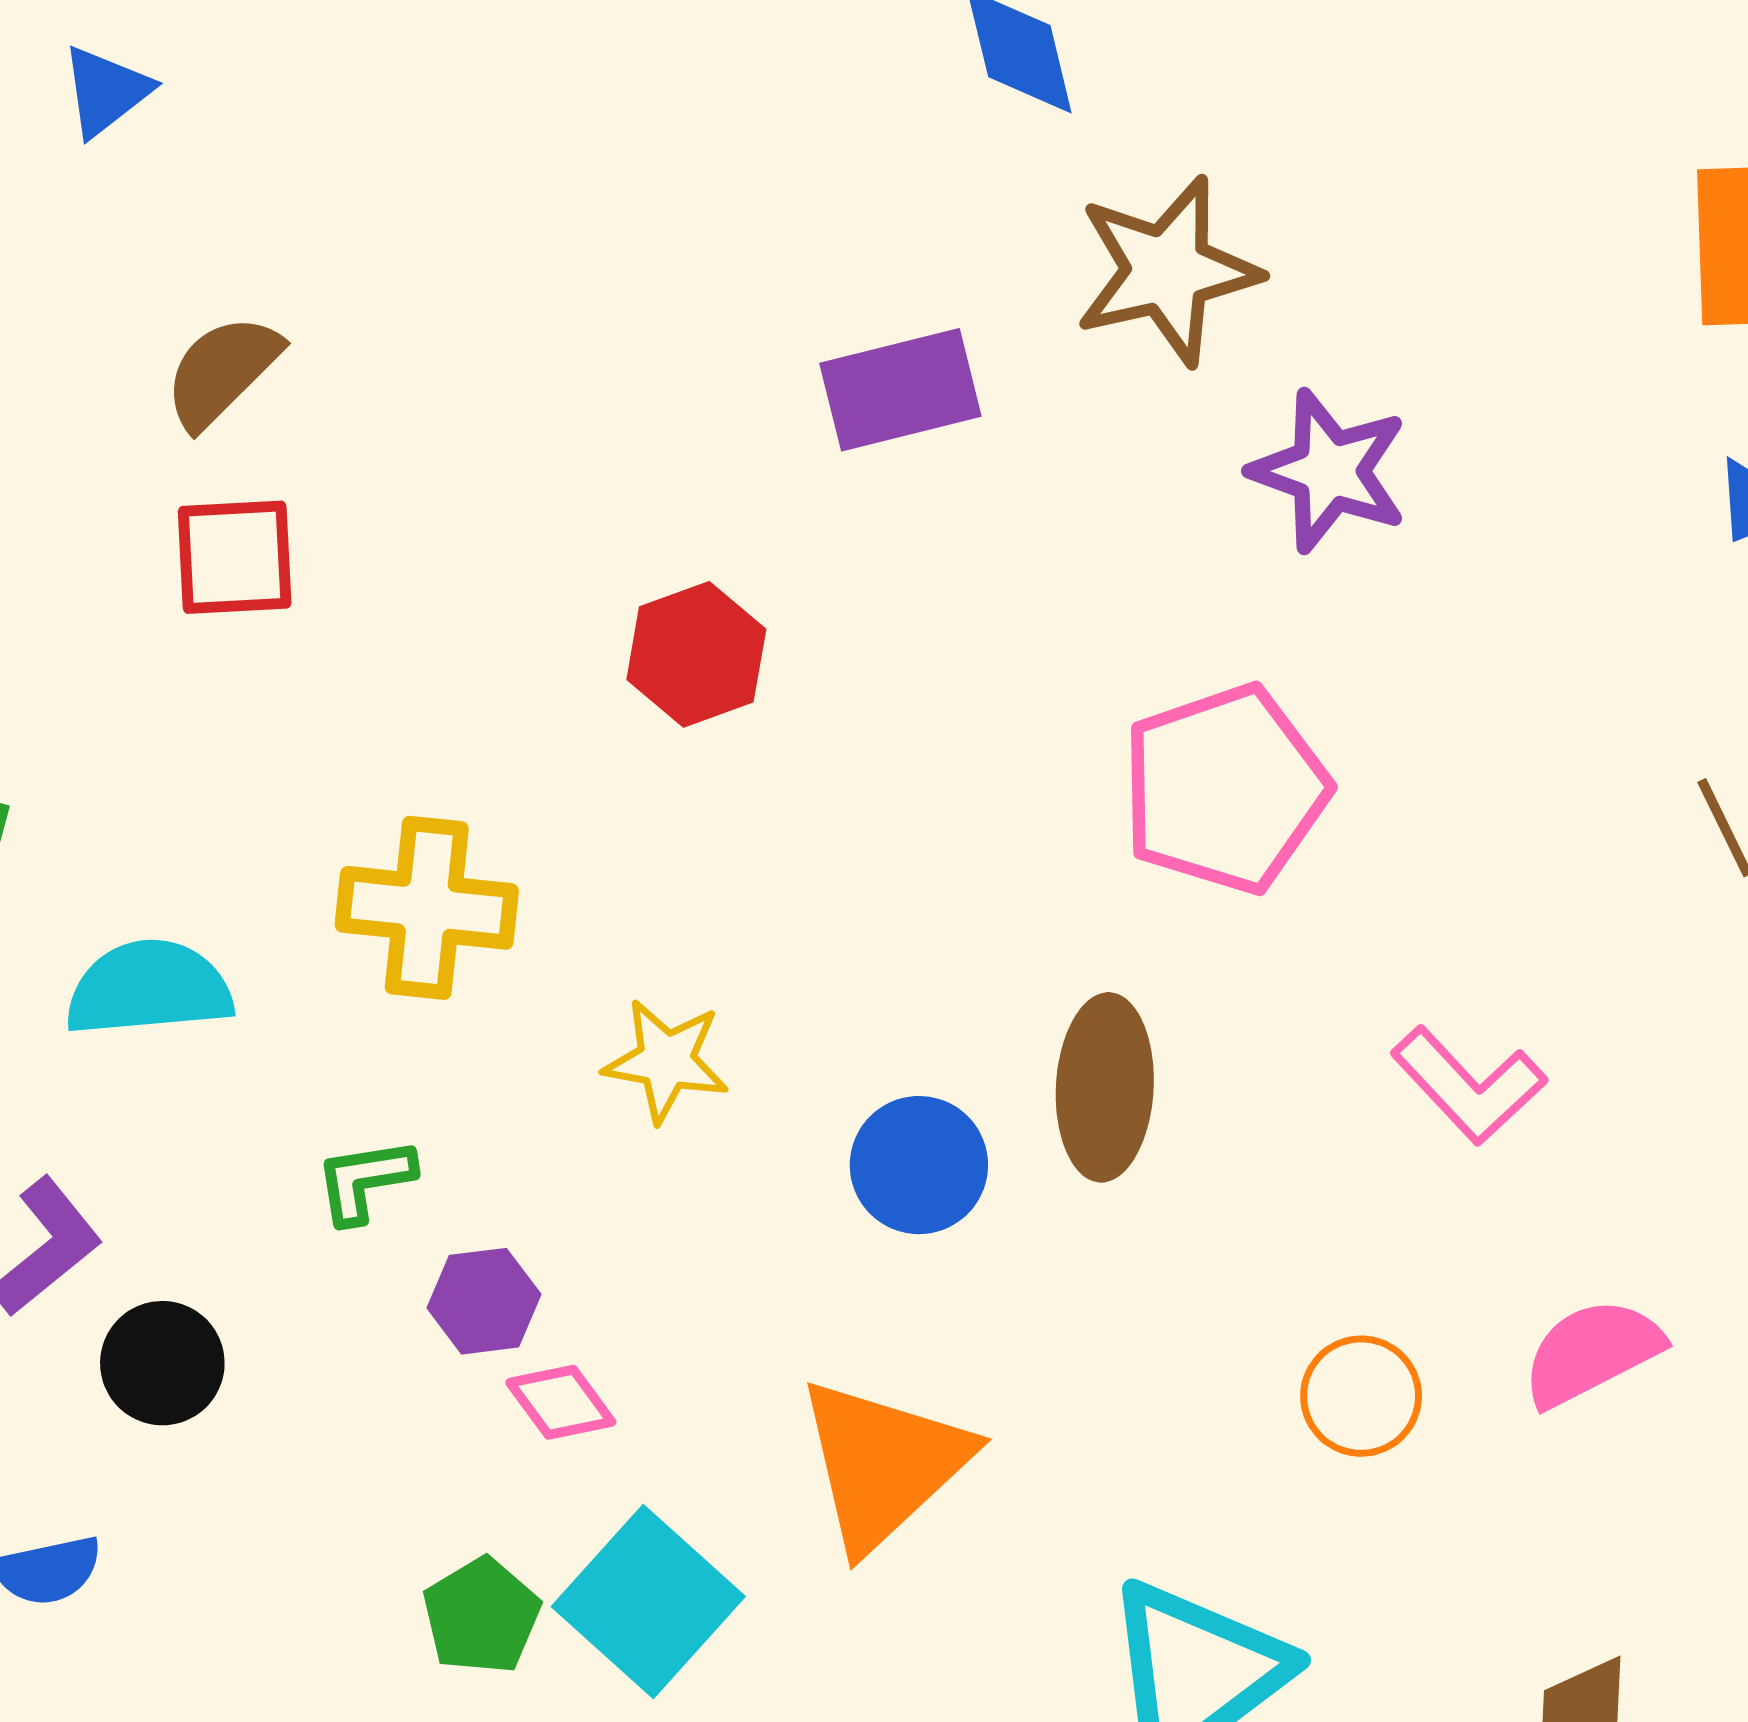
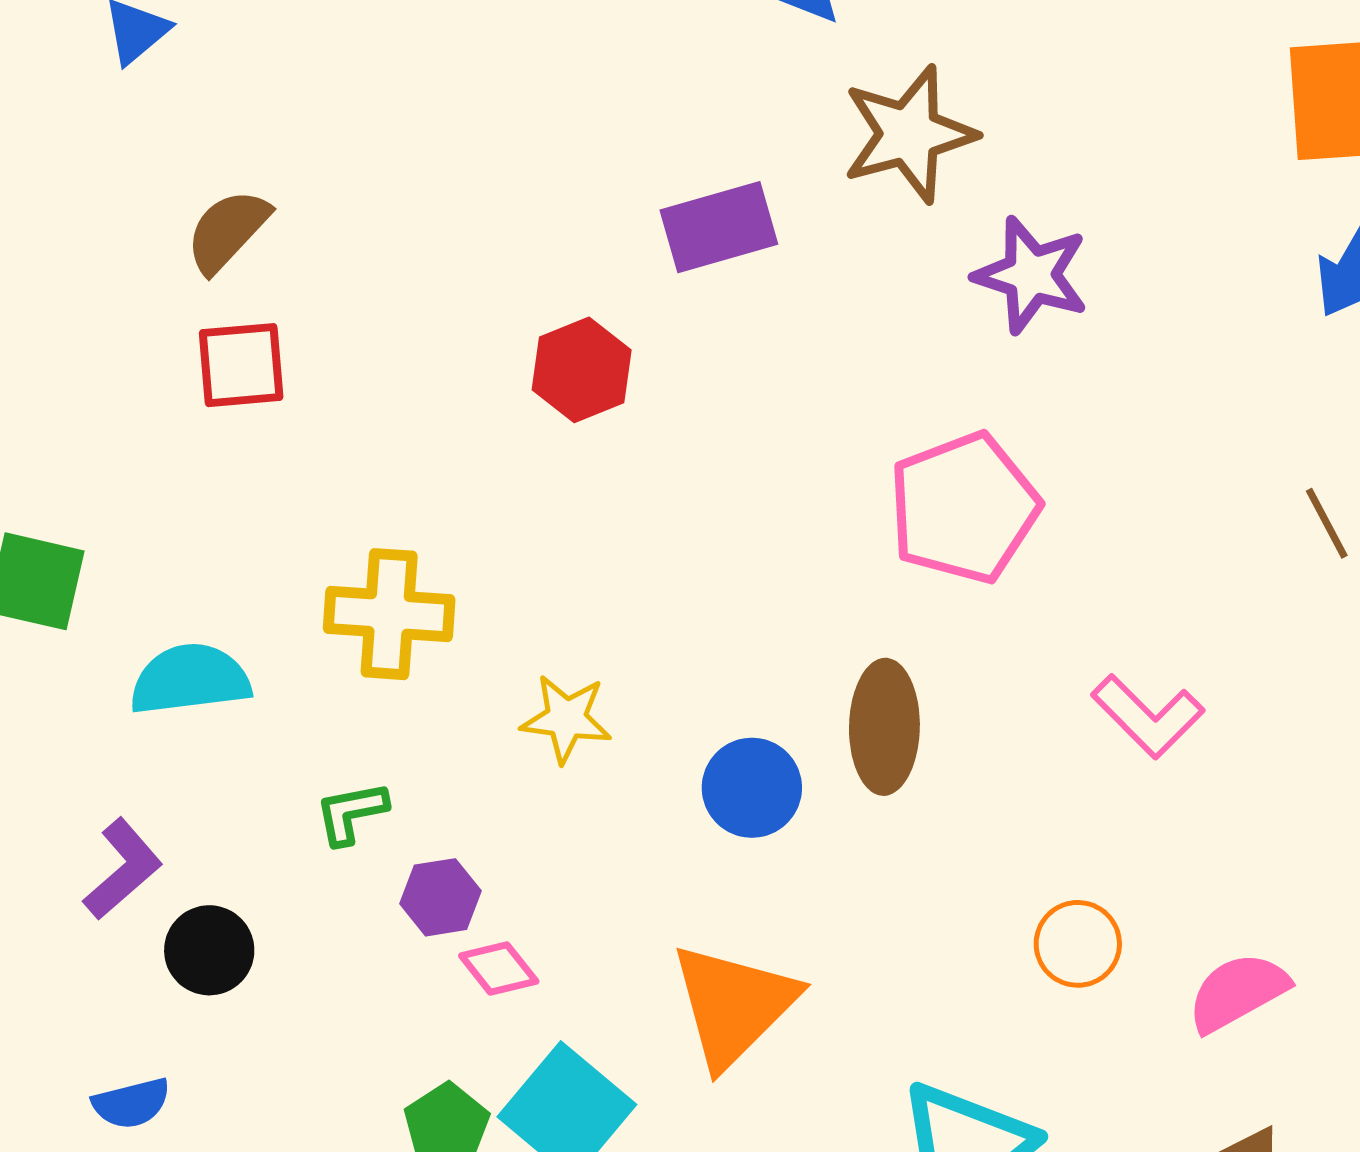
red hexagon: (696, 654) -> (582, 370), moved
pink semicircle: (1592, 1352) -> (1238, 992), moved

